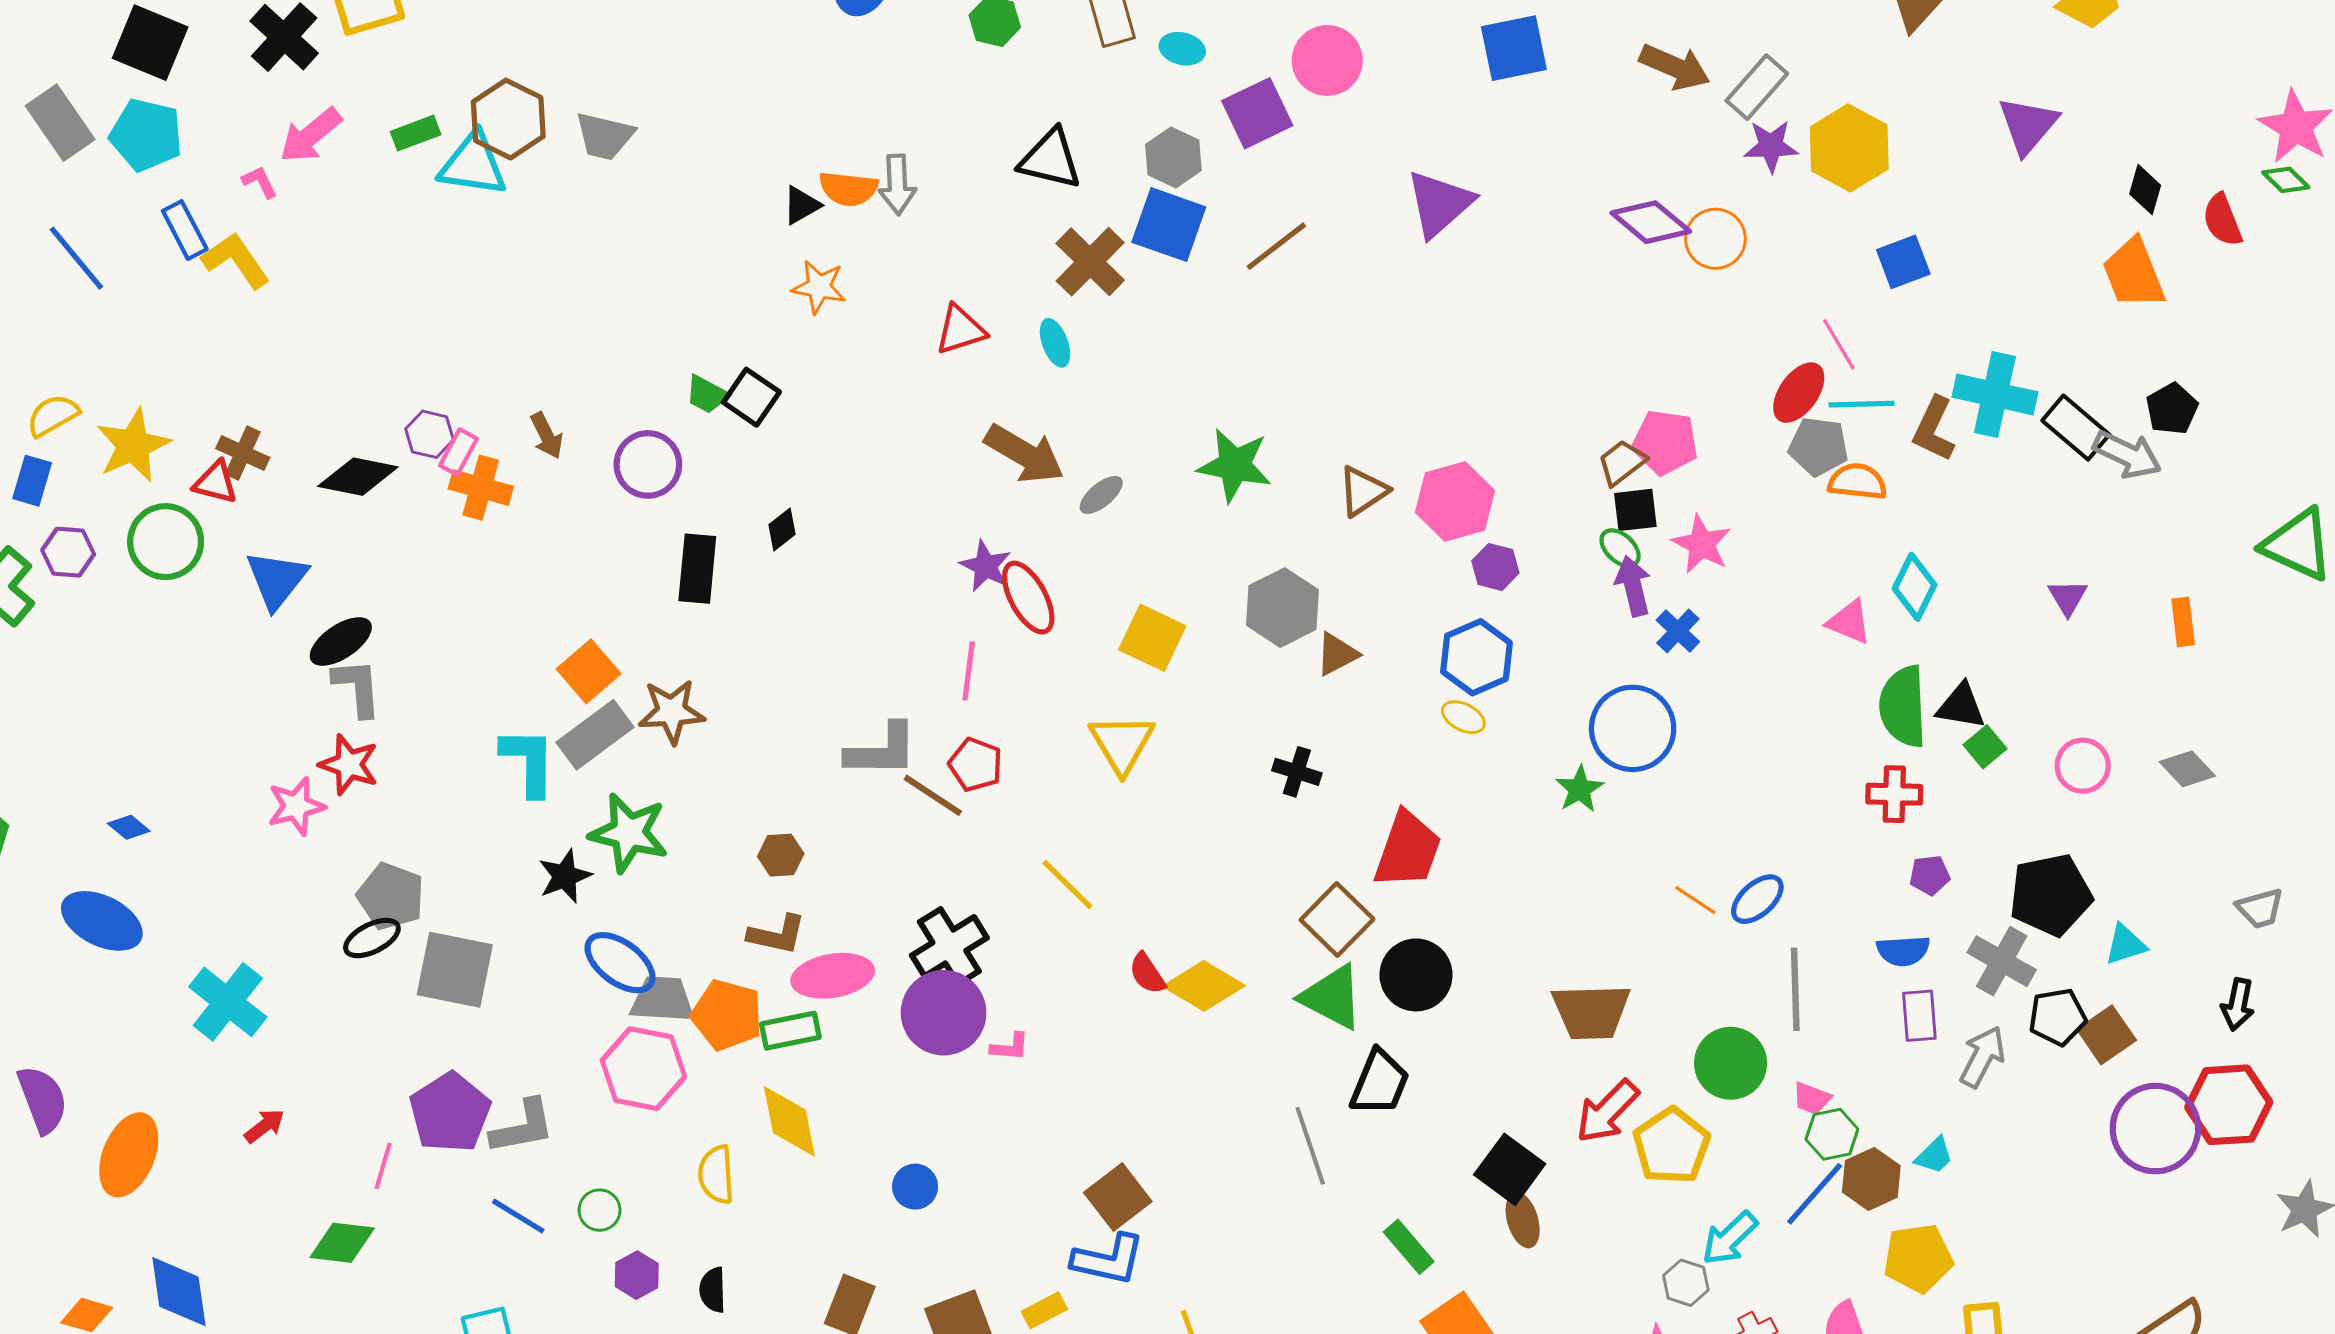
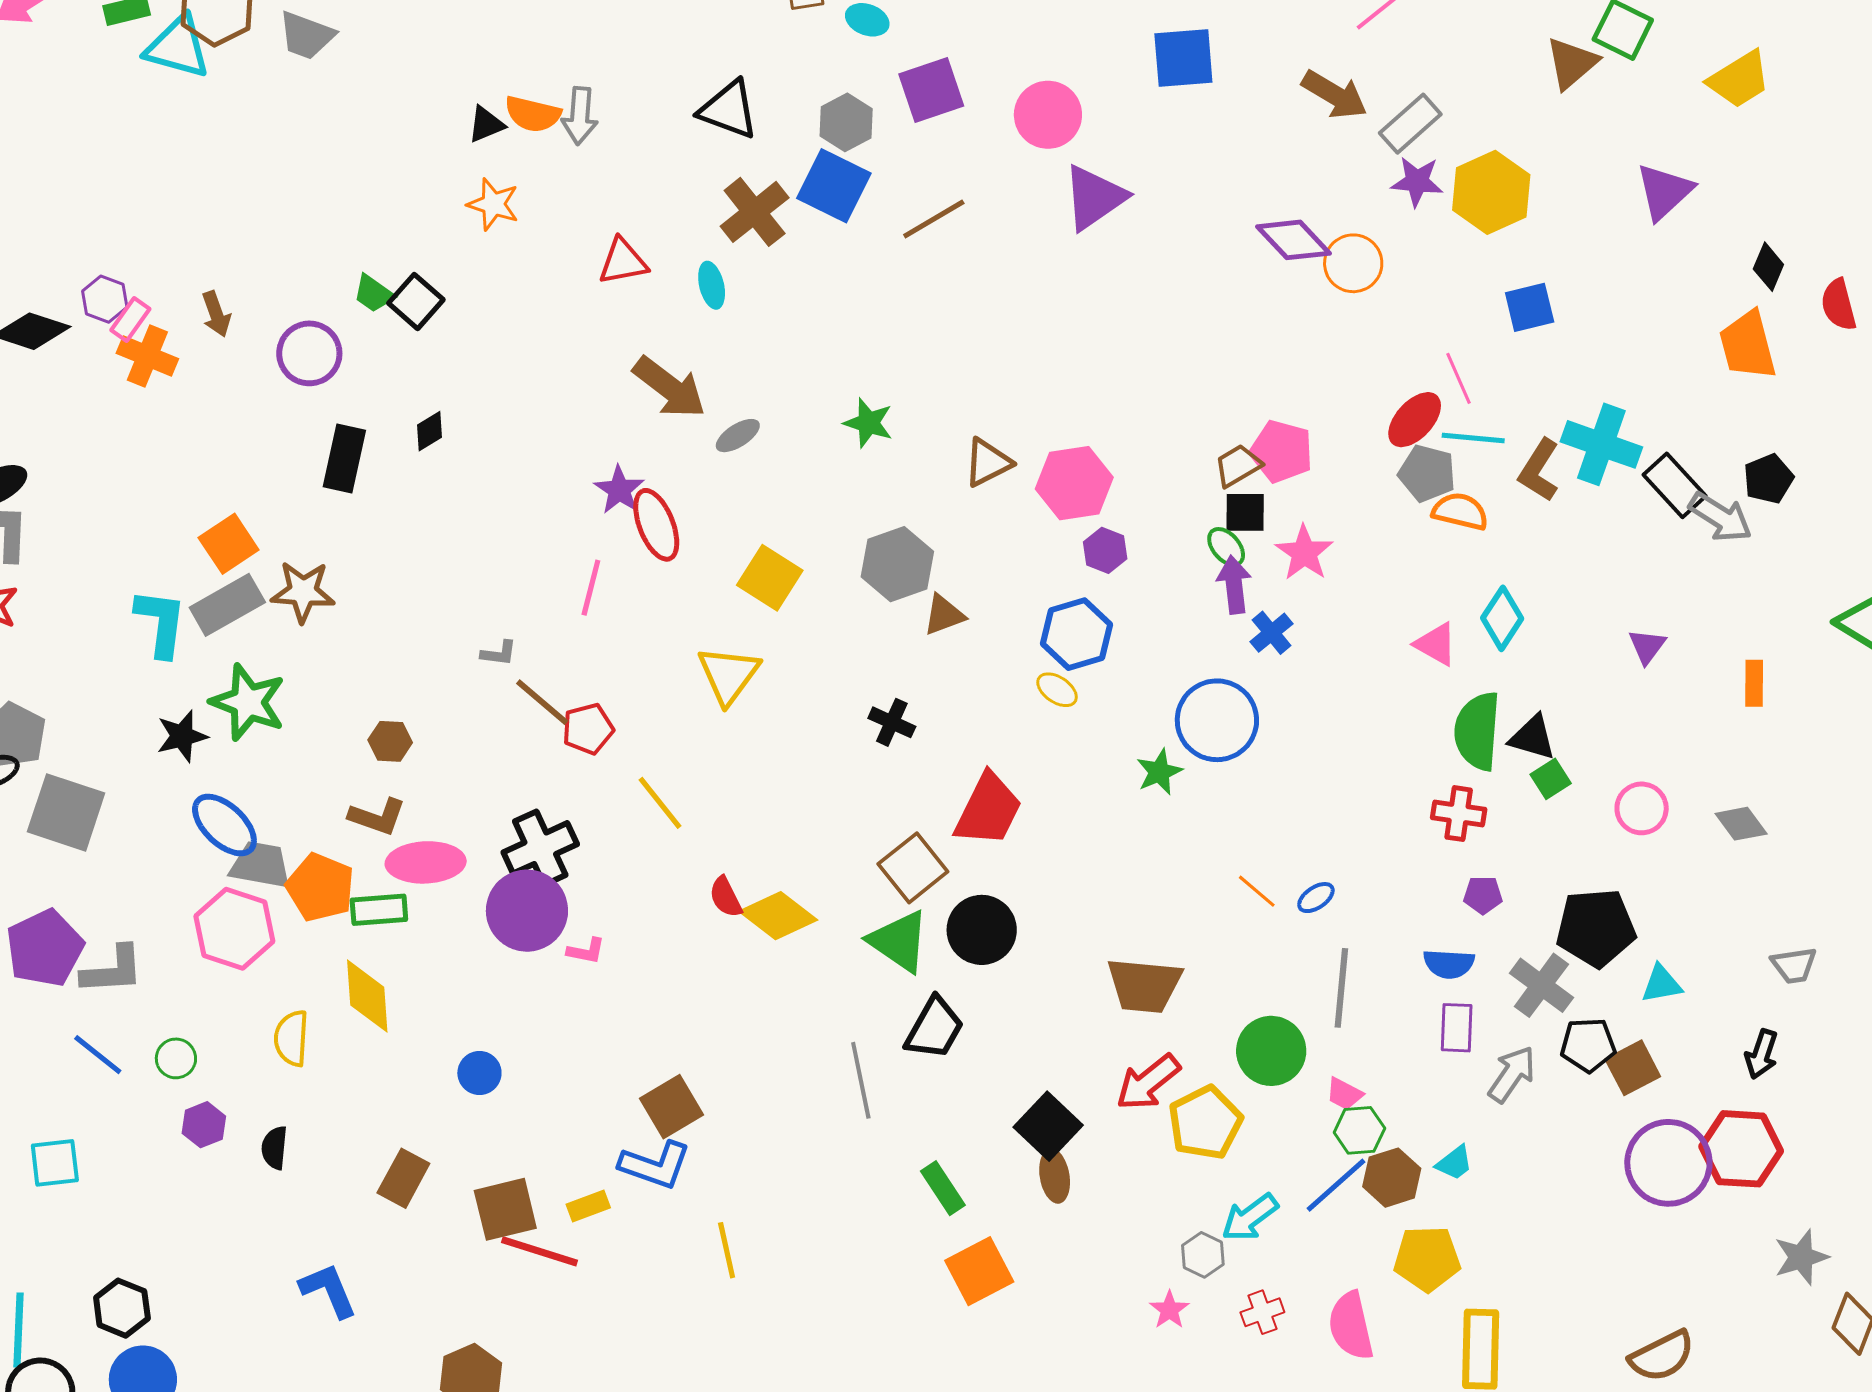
pink circle: (1327, 60) -> (1048, 115), moved
green star: (1235, 465) -> (868, 423), size x0.7
gray L-shape: (882, 750) -> (499, 653), size x0.5
red pentagon: (976, 765) -> (588, 729), moved, turned 30
blue ellipse: (1757, 899) -> (1316, 898), size x0.7

